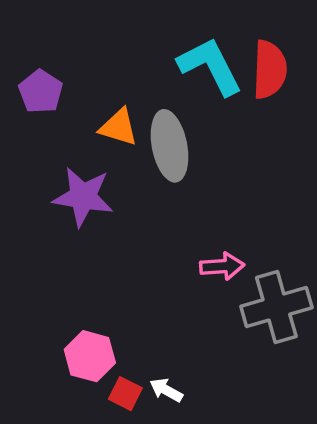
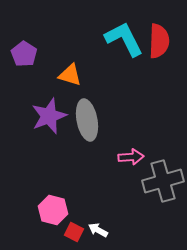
gray ellipse: (170, 146) -> (87, 120), moved
purple star: (83, 197) -> (49, 116), turned -30

